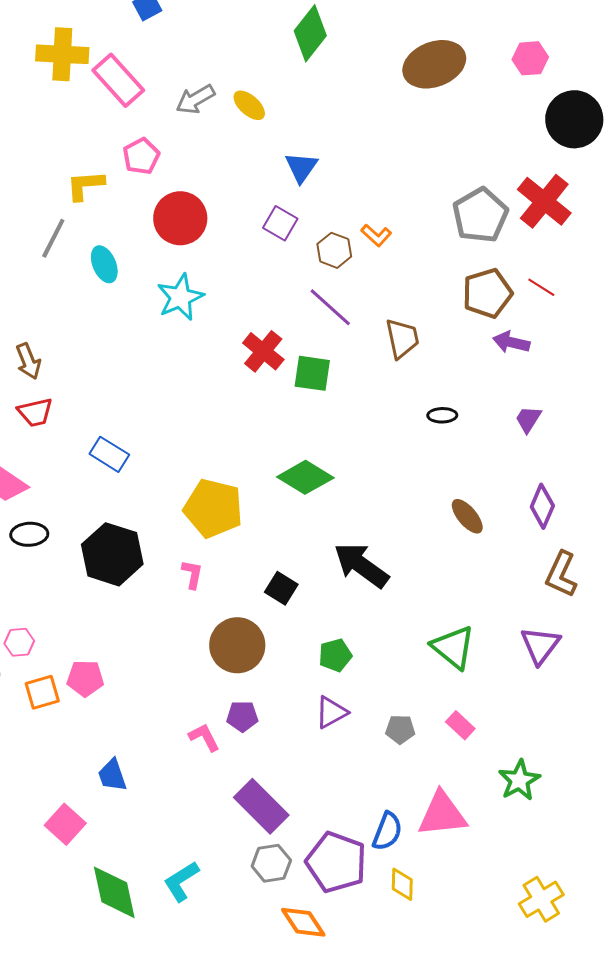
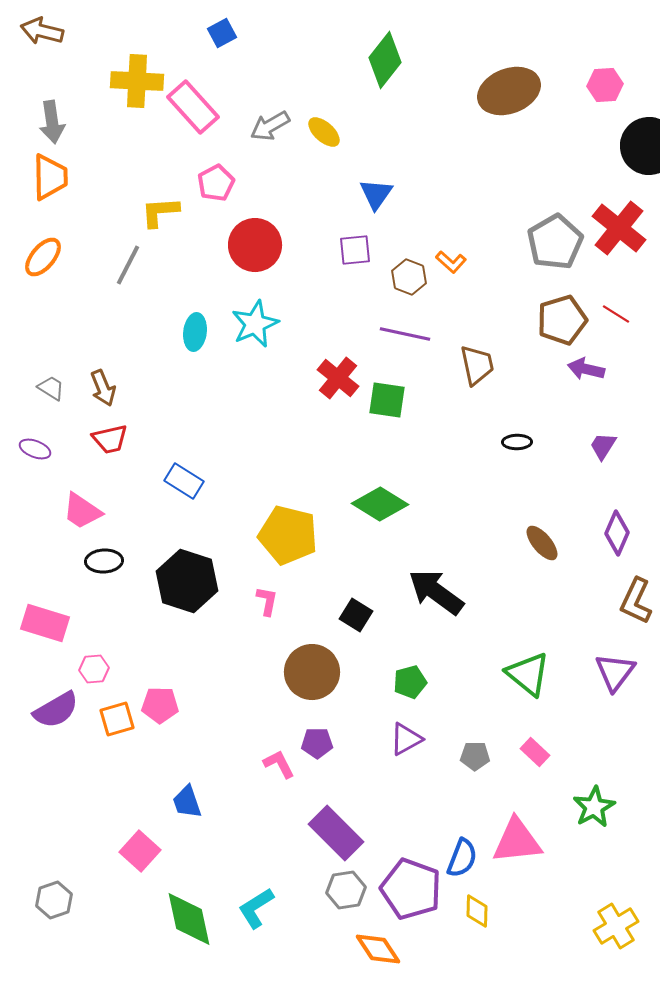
purple square: (280, 223) -> (355, 250), turned -36
cyan ellipse: (104, 264) -> (195, 332), moved, turned 30
purple line: (330, 307) -> (405, 334), turned -30

